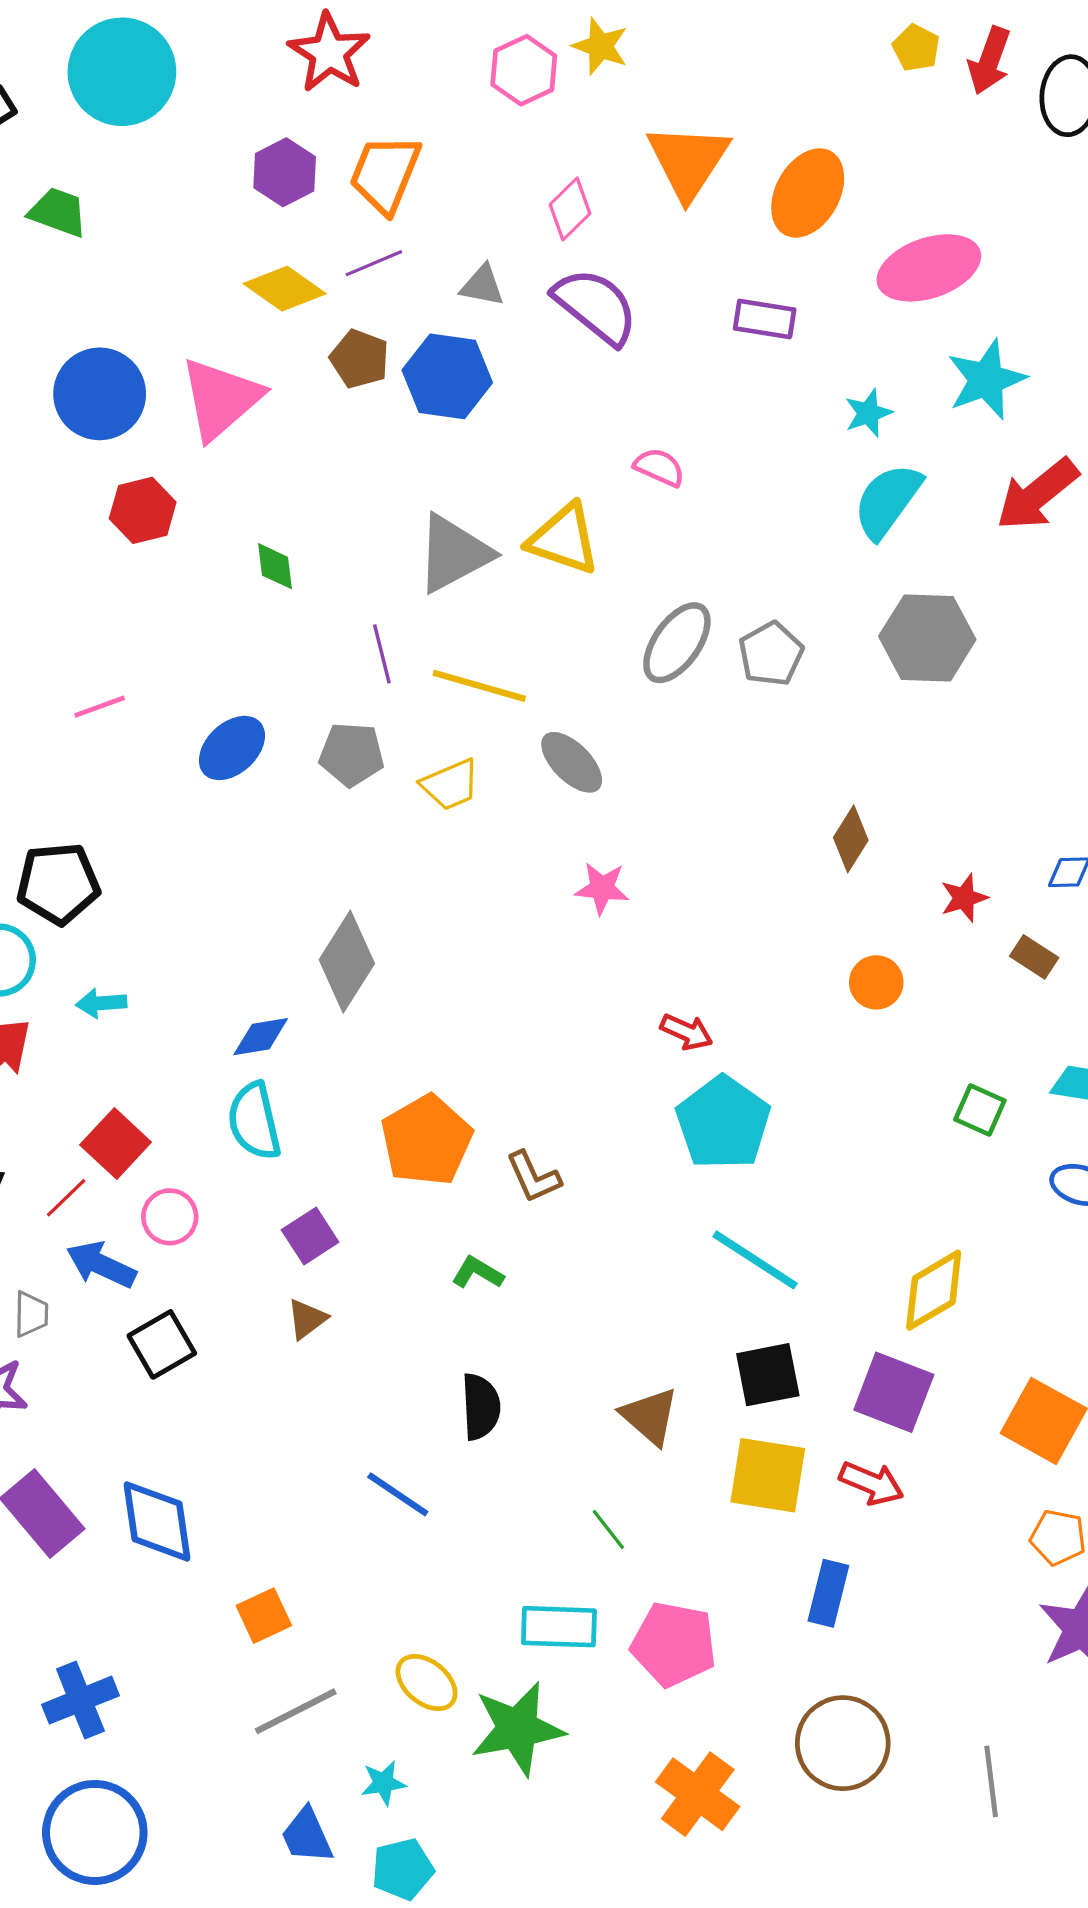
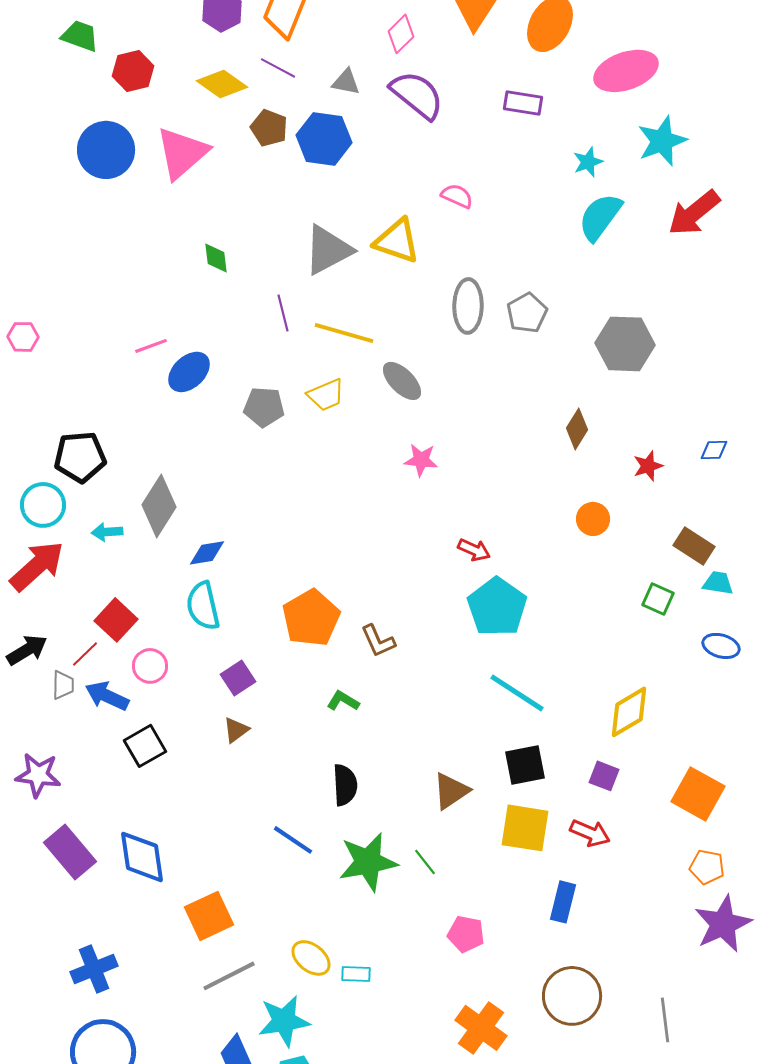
purple line: (374, 263) -> (278, 68), turned 51
red hexagon: (143, 510) -> (133, 71), moved
gray hexagon: (927, 638) -> (625, 344), moved
gray ellipse: (677, 643) -> (468, 306), turned -34
pink line: (100, 707) -> (151, 346), moved
gray pentagon: (352, 754) -> (264, 407), moved
brown rectangle: (1034, 957) -> (694, 546), moved, size x1.4
gray diamond: (347, 962) -> (159, 506), moved
gray trapezoid: (31, 1314) -> (63, 685), moved
purple square: (894, 1392) -> (604, 776), size x0.6
brown triangle: (650, 1416) -> (451, 791), turned 45
orange square: (264, 1616) -> (209, 916), size x1.4
cyan rectangle: (559, 1627) -> (356, 974), moved, size x0.6
pink pentagon: (674, 1644) -> (466, 934), size x0.7
green star: (517, 1729) -> (368, 862), moved
cyan star: (383, 1783) -> (284, 1021), size x1.8

